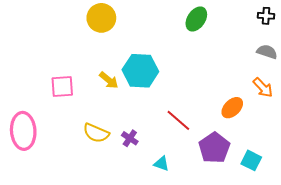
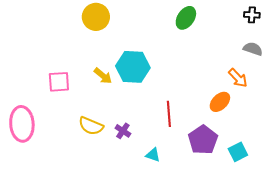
orange arrow: (263, 88) -> (238, 78), moved
red line: (178, 120) -> (169, 114), turned 45
cyan square: (251, 160) -> (238, 152), turned 36

